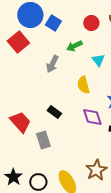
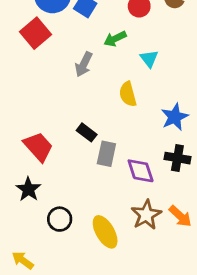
purple diamond: (92, 117) -> (141, 171), moved
gray rectangle: (43, 140) -> (106, 154), moved, turned 30
black star: (13, 177) -> (28, 189), moved
black circle: (38, 182) -> (60, 219), moved

